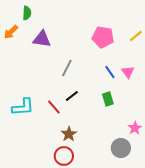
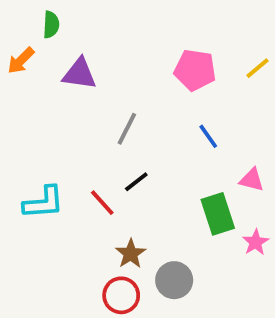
pink triangle: (128, 72) -> (252, 180), moved, turned -40
green rectangle: (108, 99) -> (218, 214), moved, size x1.5
gray circle: (121, 148) -> (174, 280), moved

